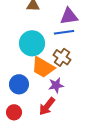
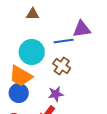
purple triangle: (69, 16) -> (82, 29), moved
orange trapezoid: (43, 67) -> (21, 76), moved

